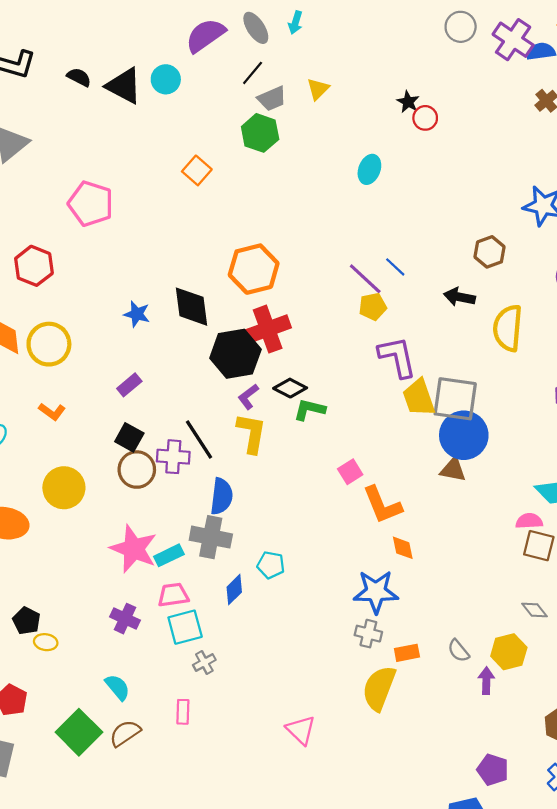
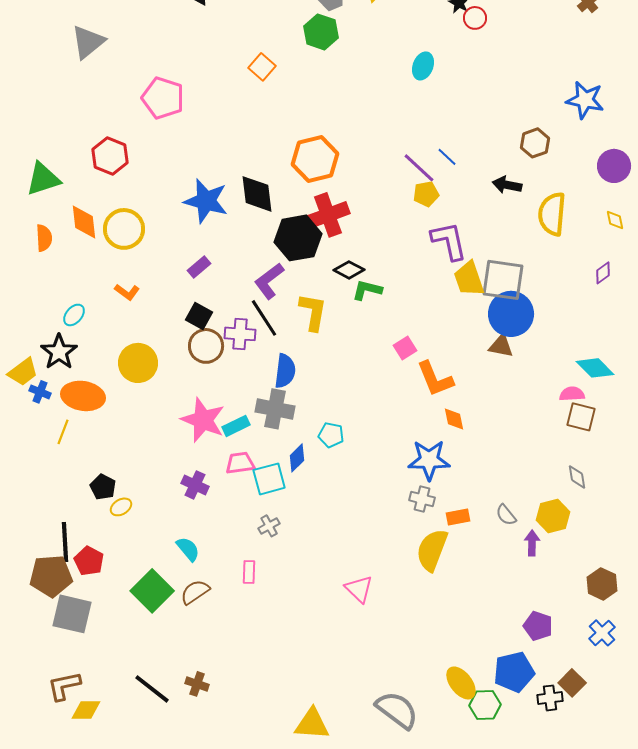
blue star: (137, 314) -> (206, 201), size x1.8
purple L-shape: (248, 397) -> (269, 281), moved, size x1.5
gray diamond: (535, 610) -> (577, 477), turned 30
cyan square: (185, 627) -> (269, 479), moved
yellow ellipse: (46, 642) -> (121, 507), turned -40

